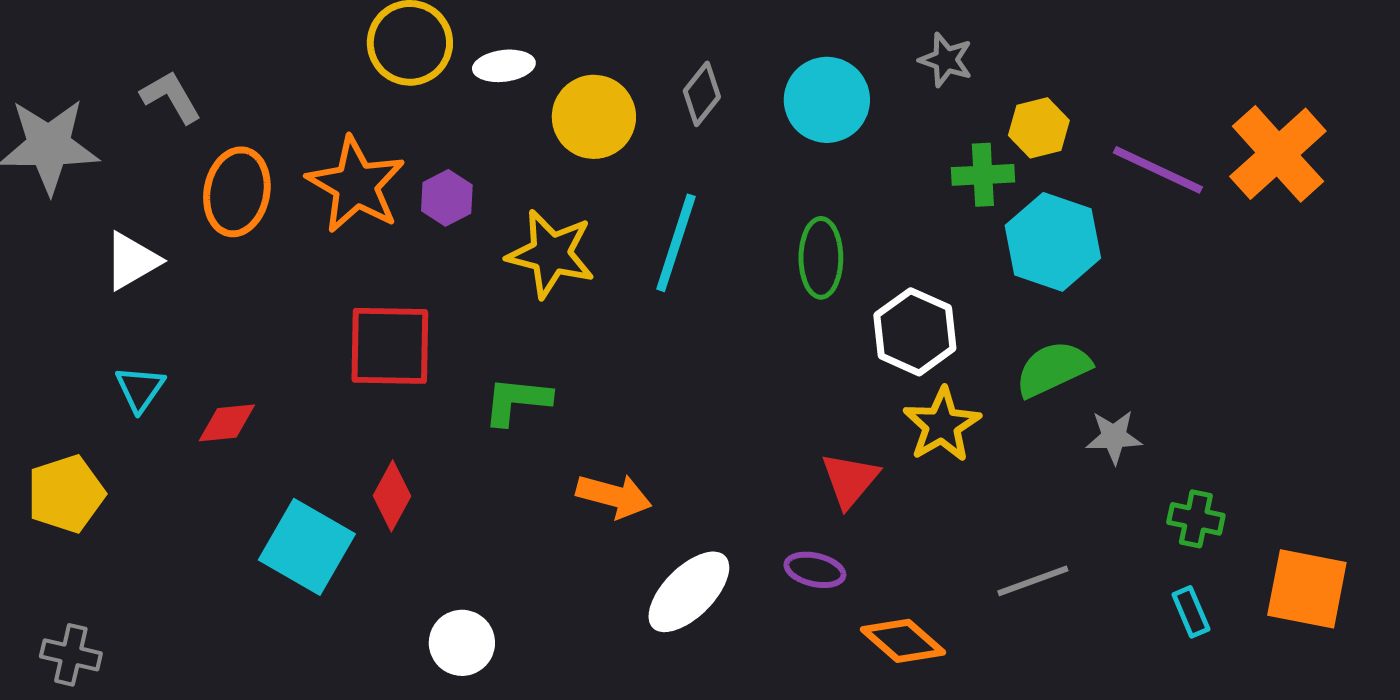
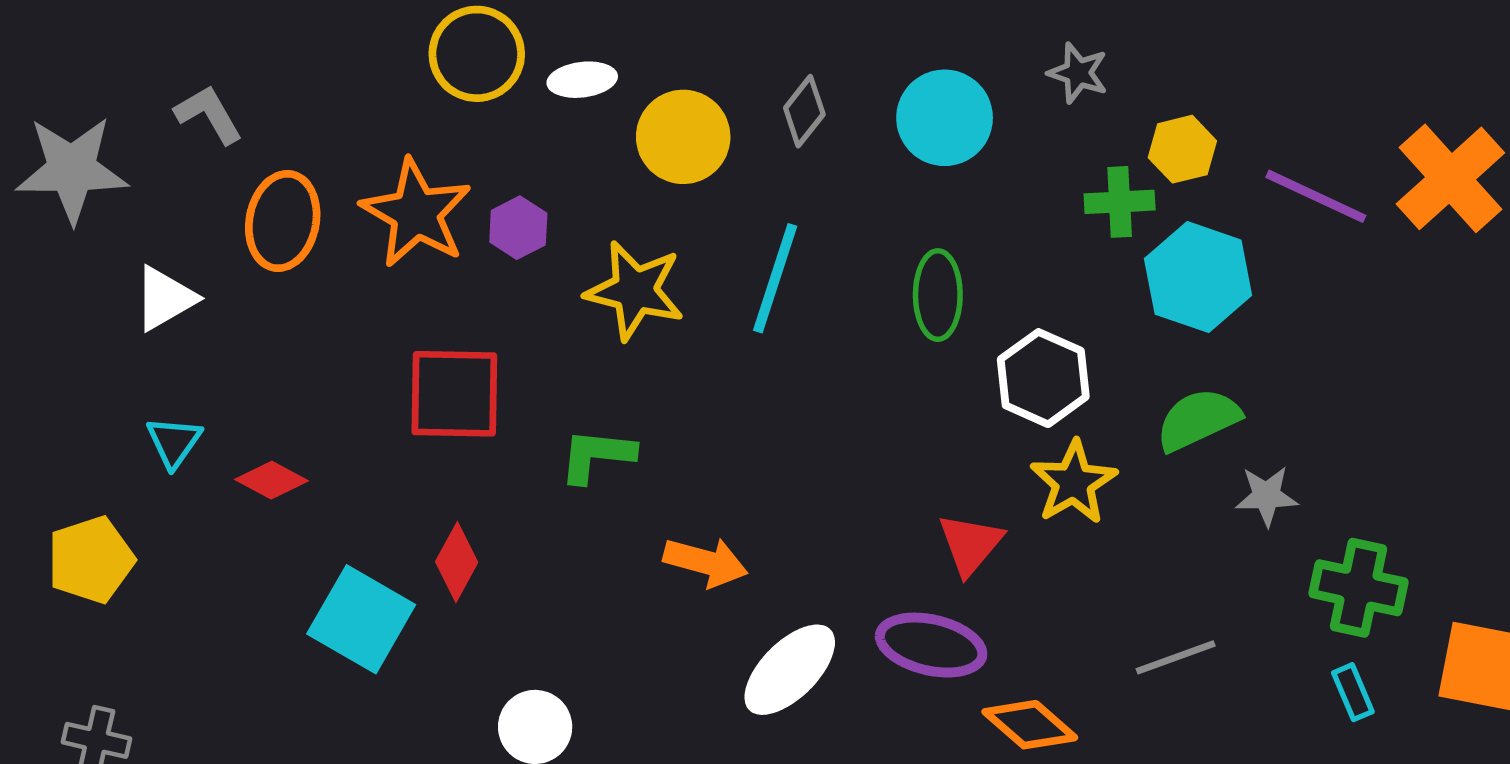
red diamond: (227, 423) -> (271, 480), turned 34
green cross: (1196, 519) -> (1358, 588), size x1.5
purple ellipse: (815, 570) -> (931, 645), size x1.6

